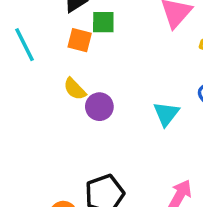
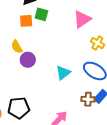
orange square: (80, 40) -> (26, 21), turned -32

